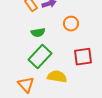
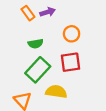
red square: (83, 57) -> (70, 62), moved

